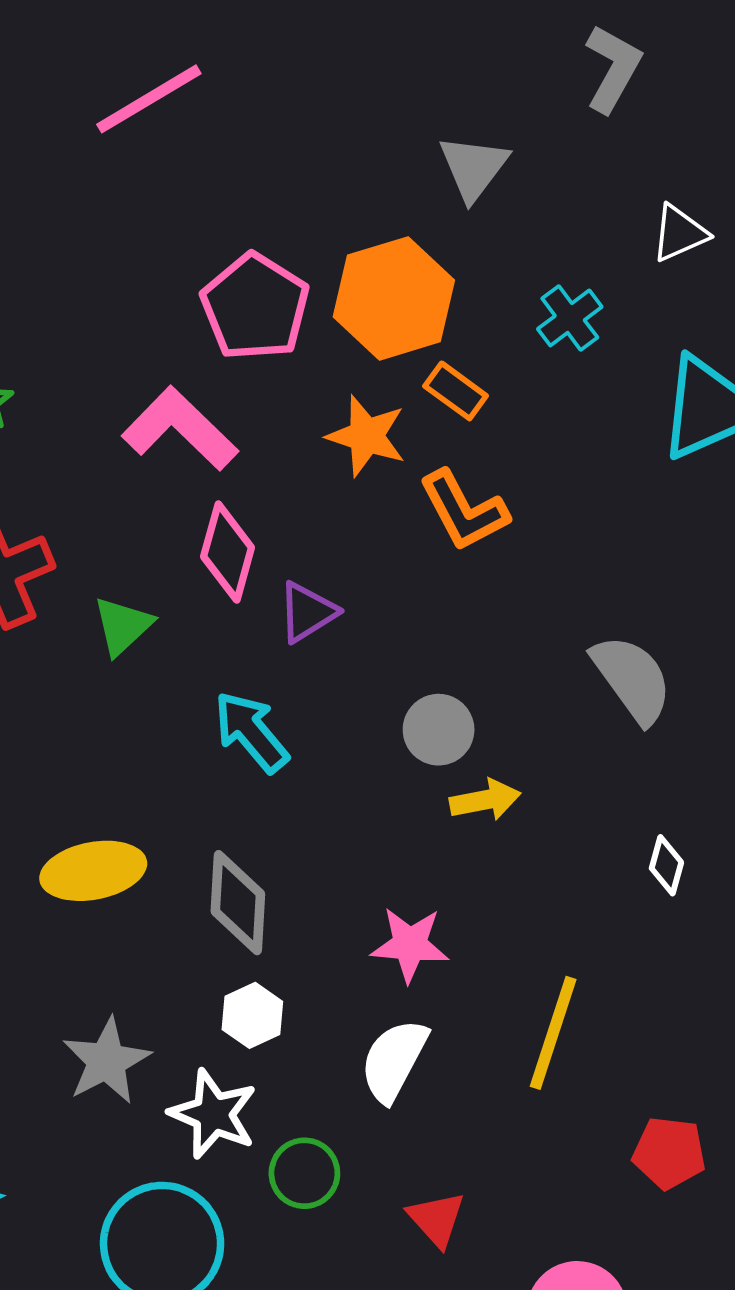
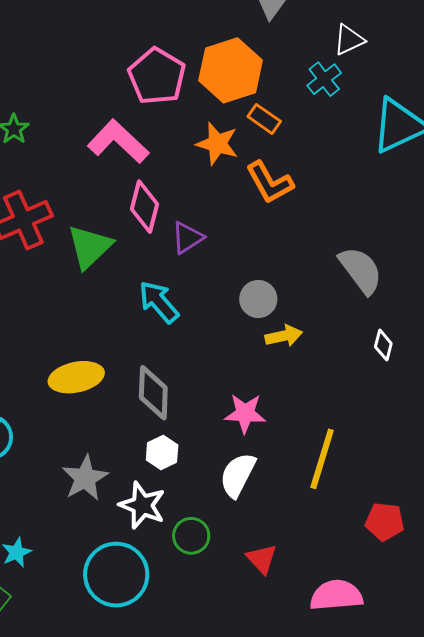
white triangle: (679, 233) -> (349, 40), moved
green triangle: (123, 626) -> (90, 247), size x1.4
white diamond: (666, 865) -> (383, 345), moved

